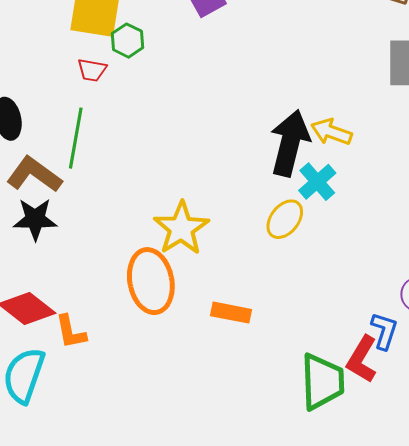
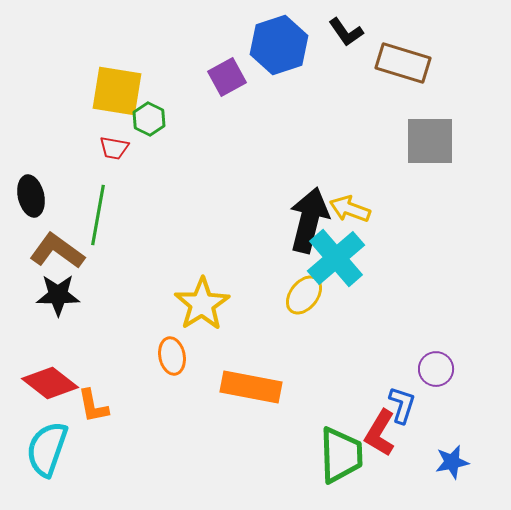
cyan cross: (317, 182) -> (336, 258), size x1.5
orange ellipse: (151, 281) -> (172, 356), size x0.6
orange rectangle: (231, 313) -> (251, 387), size x1.5

